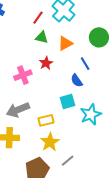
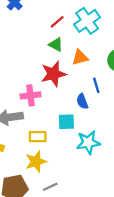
red star: (46, 63) -> (53, 74), size x1.6
pink cross: (23, 75) -> (31, 95), moved

